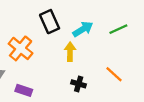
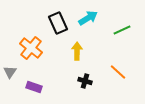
cyan arrow: (83, 29) -> (88, 18), moved

